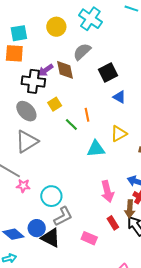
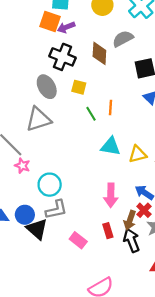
purple arrow: (46, 70) -> (66, 27), moved
yellow square: (55, 104) -> (79, 87), turned 32
yellow triangle: (119, 134) -> (138, 154), moved

